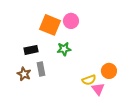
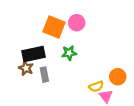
black rectangle: (31, 50) -> (33, 54), size x1.5
brown star: (24, 74) -> (26, 68), moved

